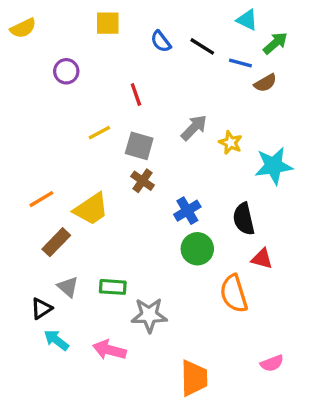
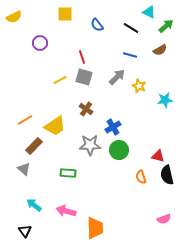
black line: (202, 46) -> (131, 28), moved
blue line: (240, 63) -> (130, 55), moved
gray square: (139, 146) -> (84, 77), moved
cyan star: (274, 166) -> (165, 100), size x0.7
black semicircle: (244, 219) -> (167, 175), moved
gray triangle: (68, 287) -> (24, 169), moved
orange semicircle: (234, 294) -> (141, 177), size x0.6
black triangle: (41, 308) -> (25, 231), moved, turned -32
gray star: (149, 315) -> (90, 145), moved
orange trapezoid: (194, 378) -> (95, 228), moved

